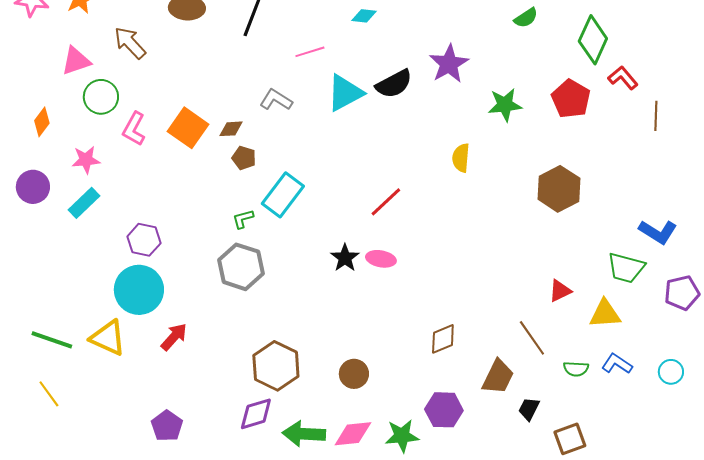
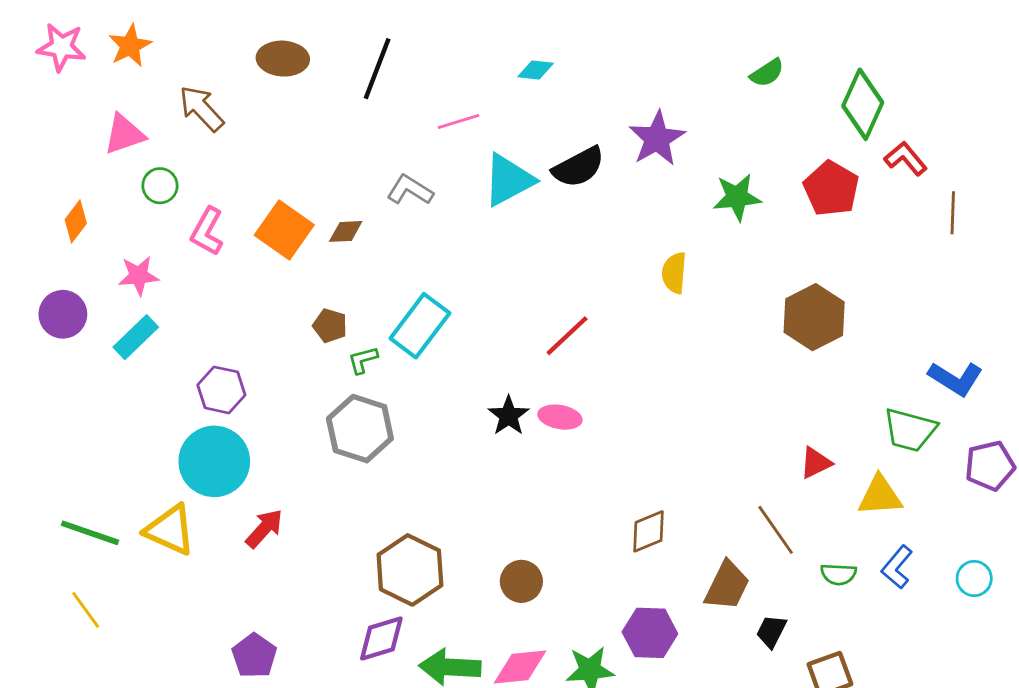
green circle: (101, 97) -> (160, 186), size x0.7
brown pentagon: (244, 158) -> (330, 326), moved
blue L-shape: (617, 364) -> (897, 567), turned -84

